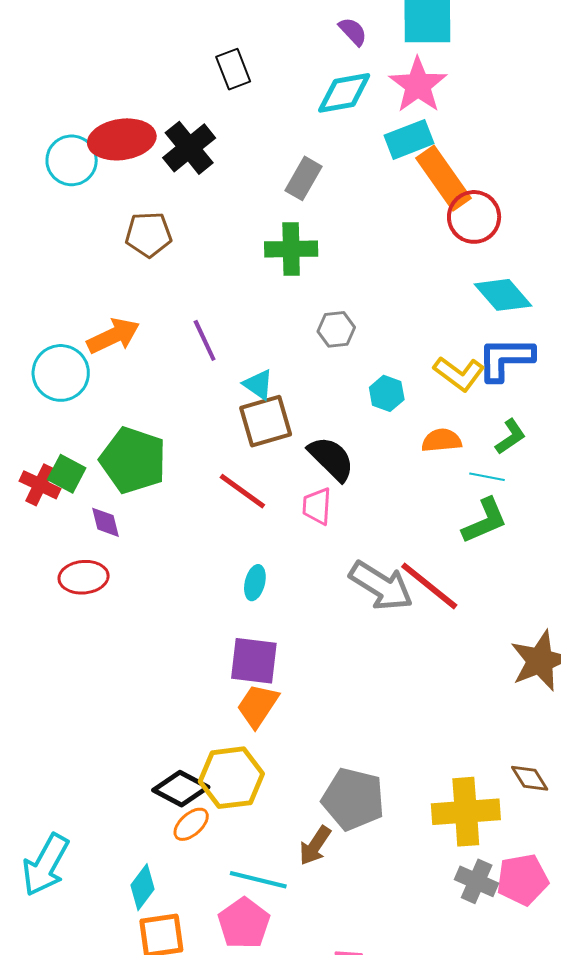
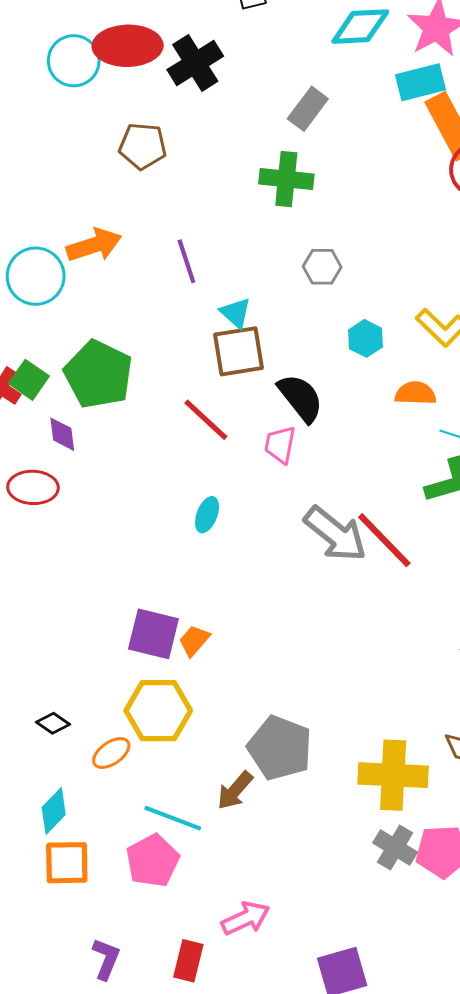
purple square: (254, 661) -> (153, 634), moved
orange trapezoid: (258, 706) -> (194, 640), size x0.7
black diamond: (181, 789) -> (53, 723), moved, size x0.6

